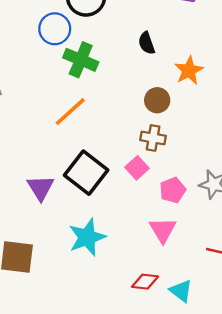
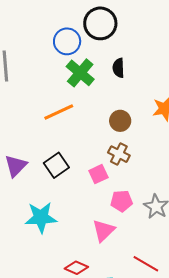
black semicircle: (147, 43) -> (118, 68), moved
brown circle: (157, 100) -> (120, 121), moved
black square: (86, 173) -> (56, 165), size x0.7

